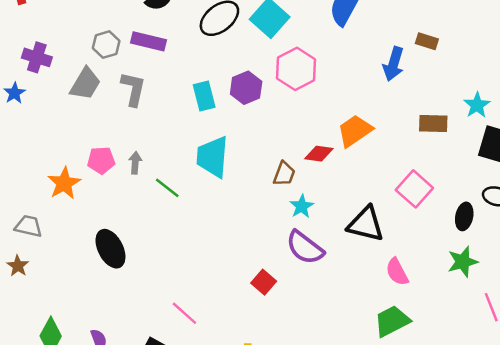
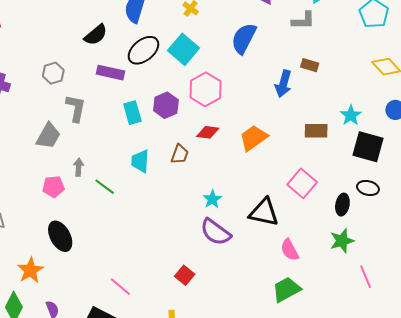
purple rectangle: (148, 41) -> (110, 73), moved
gray trapezoid: (85, 84) -> (48, 136), moved
red diamond: (319, 154) -> (208, 132), moved
cyan trapezoid: (213, 157) -> (140, 161), size x0.7
pink pentagon: (101, 160) -> (53, 187), moved
brown trapezoid: (284, 174) -> (180, 154), moved
orange star: (64, 183) -> (30, 270), moved
red square: (264, 282) -> (185, 275), moved

